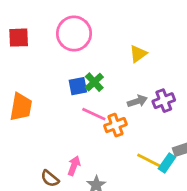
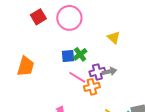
red square: (19, 38) -> (38, 17), moved, turned -35
yellow triangle: (138, 54) -> (114, 38), turned -48
purple cross: (164, 101) -> (97, 72), moved

